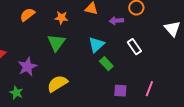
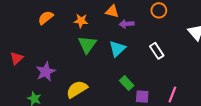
purple arrow: (116, 21) -> (127, 24), moved
green triangle: (56, 43) -> (87, 45), moved
green rectangle: (106, 64) -> (127, 83), moved

